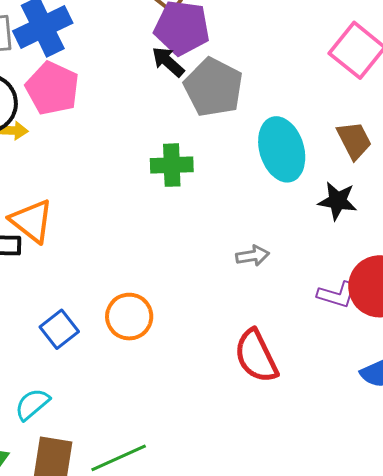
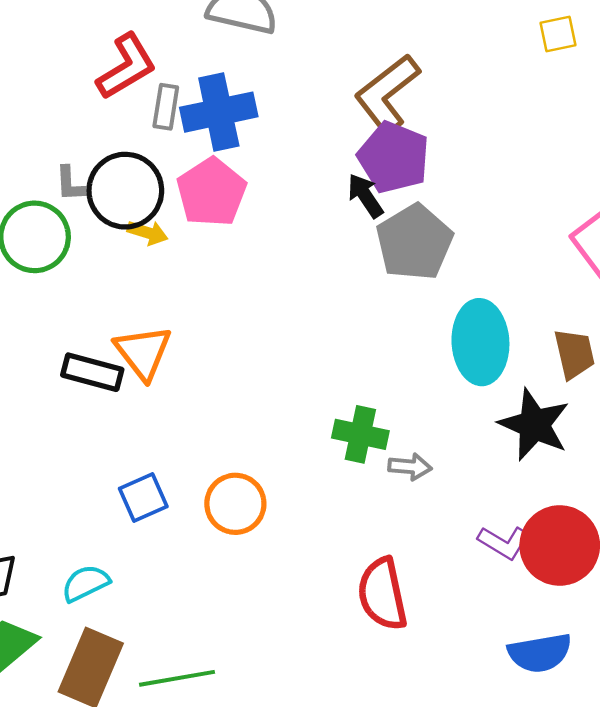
green cross: (172, 165) -> (360, 434), moved
black star: (337, 201) -> (534, 425), size x1.4

